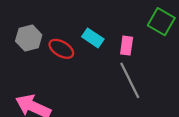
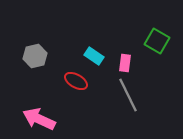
red ellipse: (61, 49) -> (76, 81), moved

